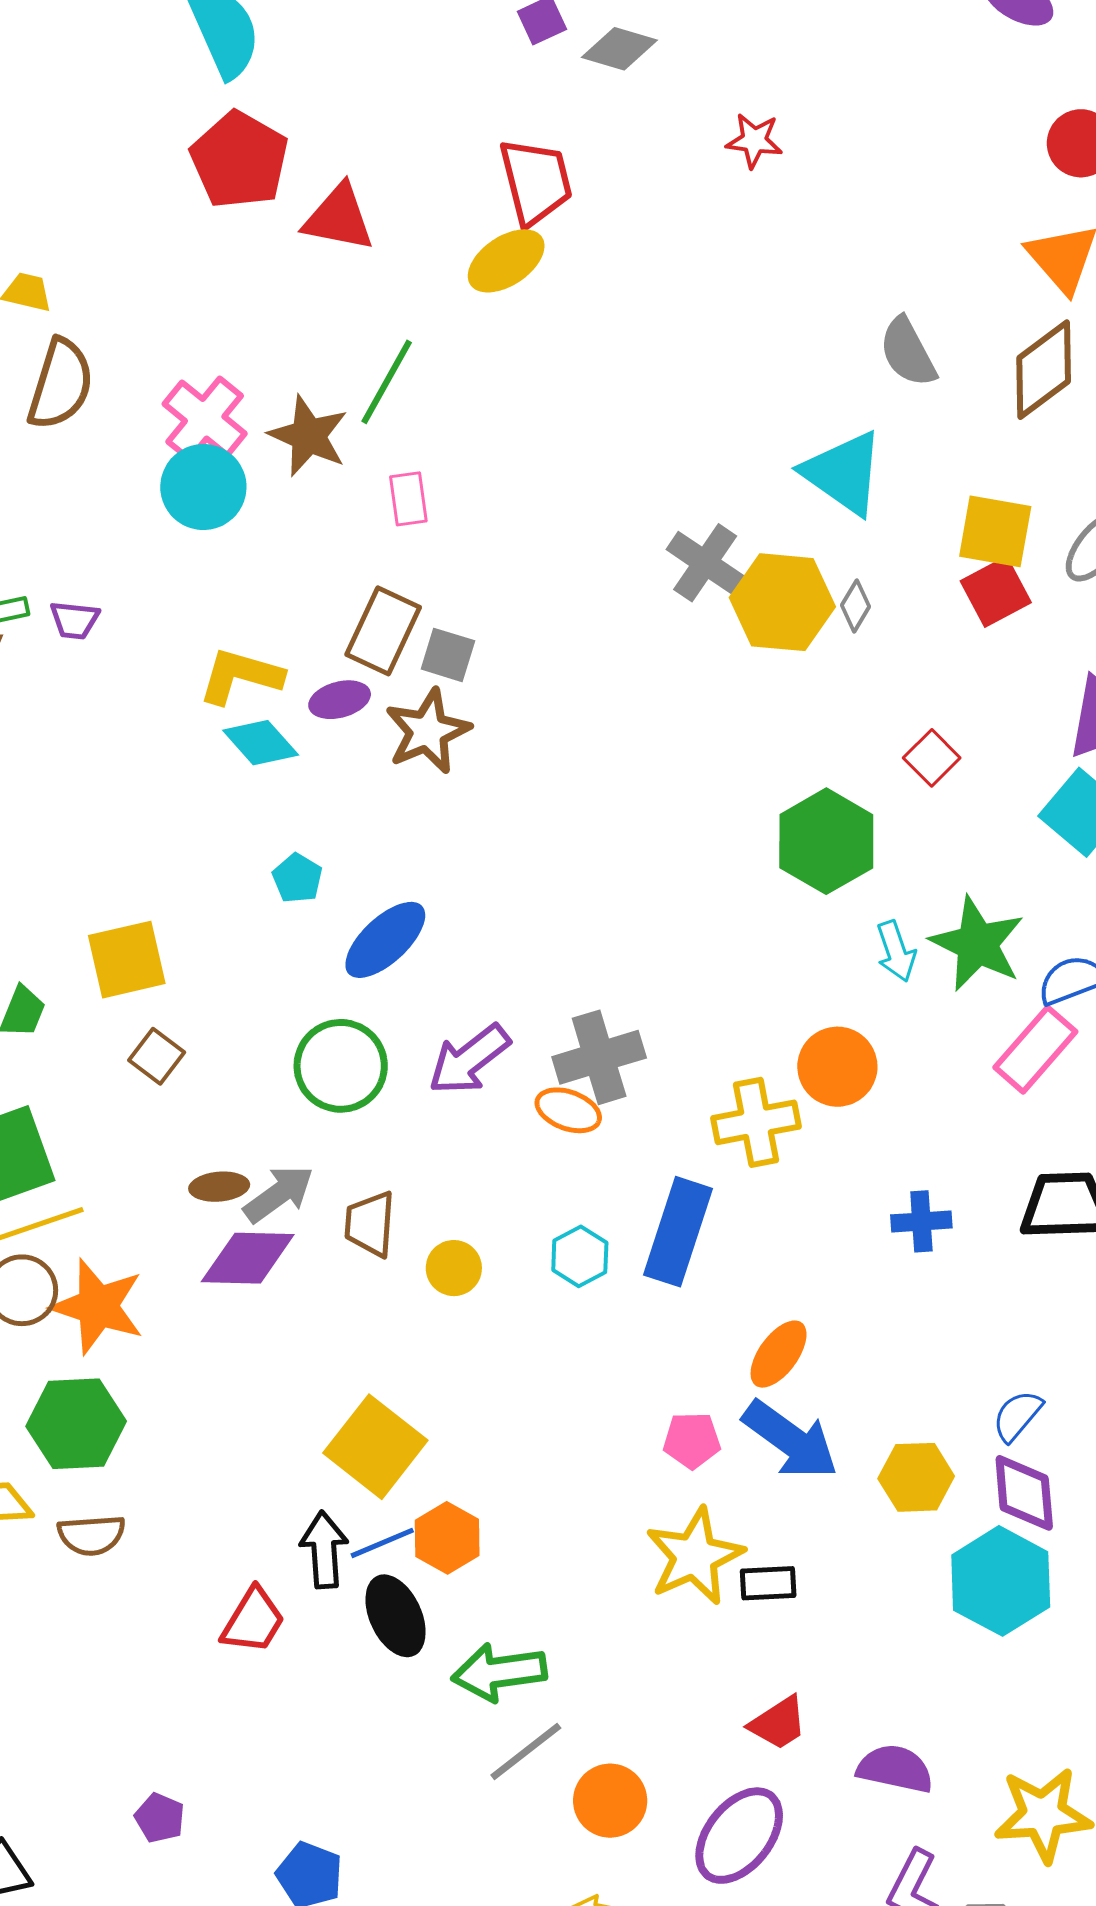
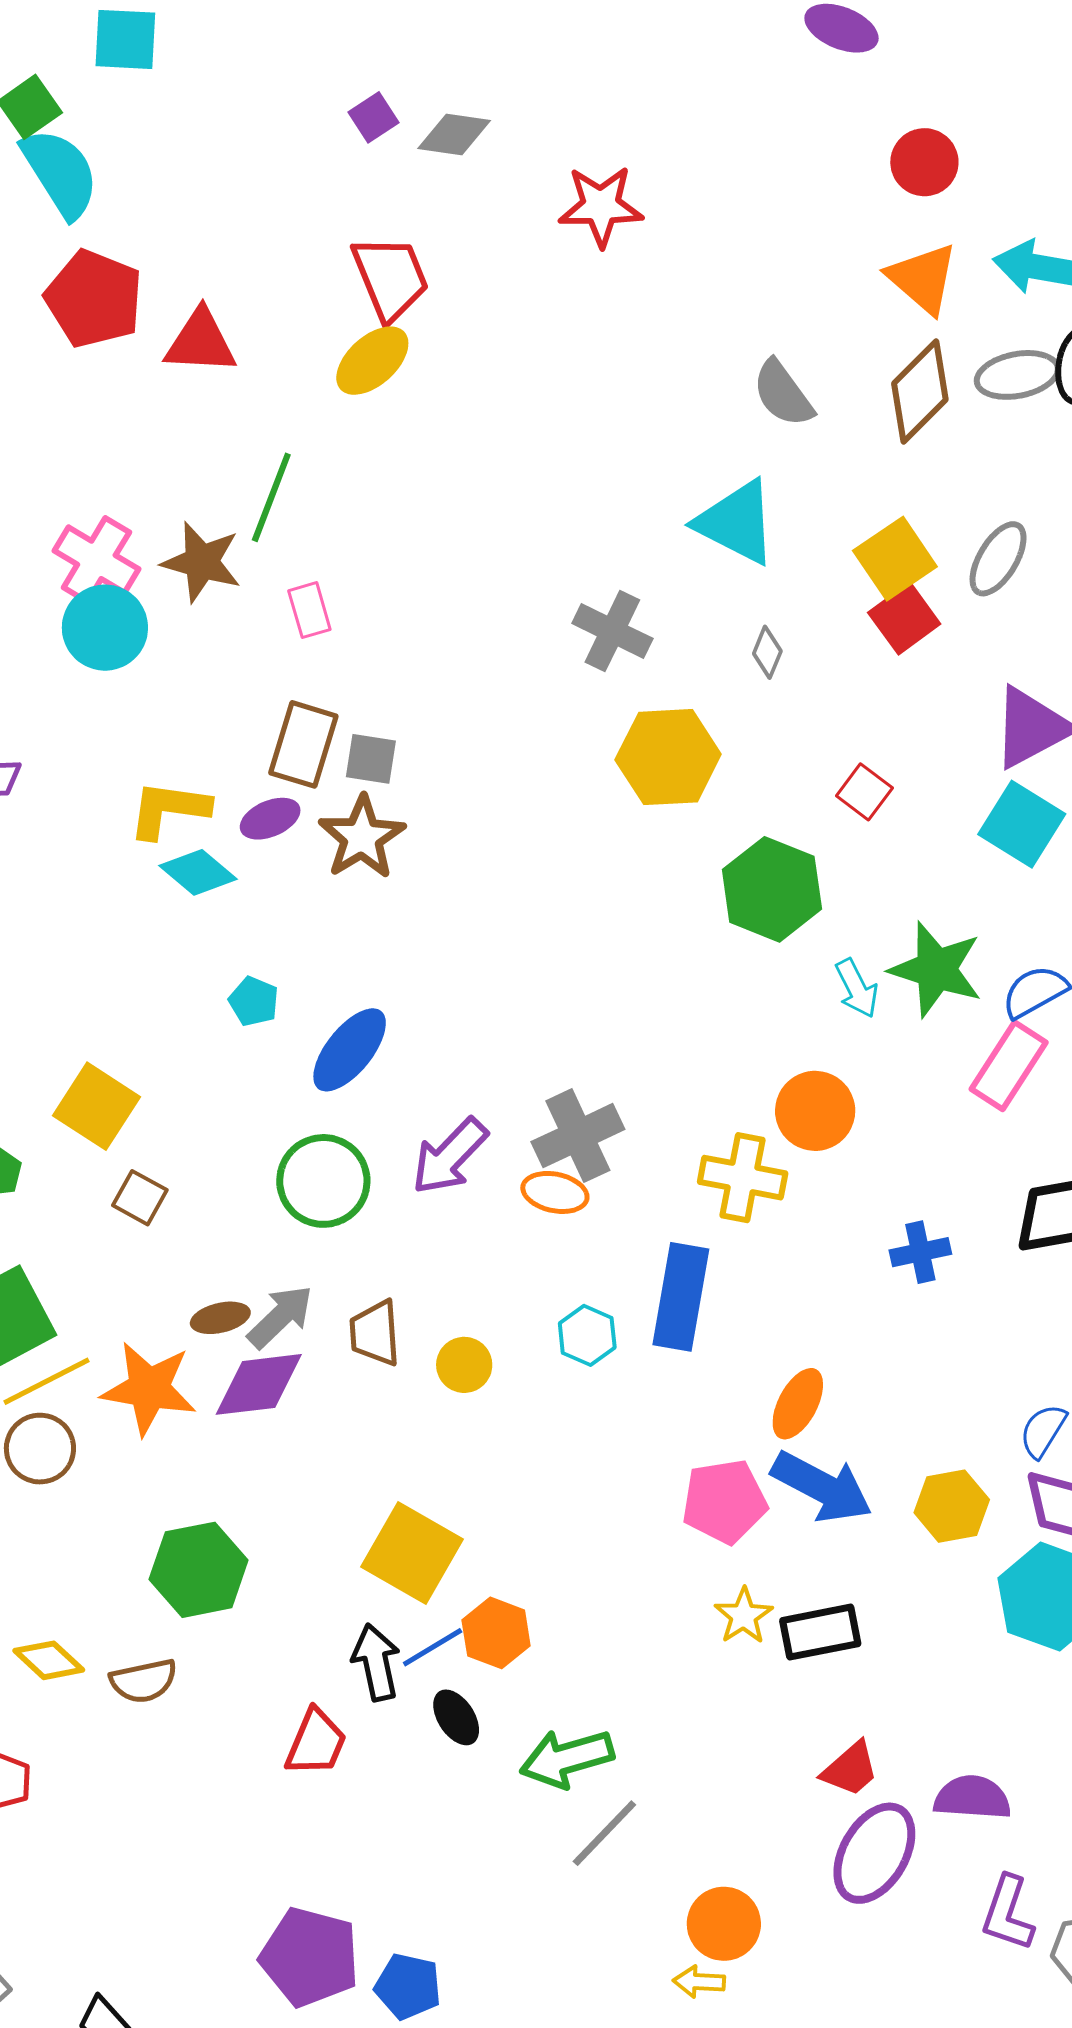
red star: (754, 141) -> (601, 206), size x1.5
yellow square: (995, 531) -> (895, 559), turned -36
yellow hexagon: (782, 602) -> (668, 757), moved
yellow square: (127, 960) -> (96, 1106), turned -36
yellow cross: (756, 1122) -> (743, 1178), turned 30
orange star: (98, 1306) -> (149, 1388), moved
green hexagon: (76, 1424) -> (199, 1570), moved
pink pentagon: (692, 1440) -> (724, 1501), size x1.5
yellow star: (695, 1556) -> (744, 1616), size x0.6
black rectangle: (768, 1583) -> (820, 1632), size x1.4
black ellipse: (396, 1616) -> (456, 1717), size x0.7
orange circle: (610, 1801) -> (724, 1924), moved
purple pentagon: (160, 1818) -> (310, 1957), moved, size x2.0
purple ellipse: (739, 1836) -> (874, 1853), moved

